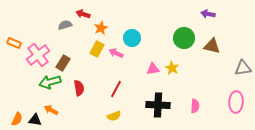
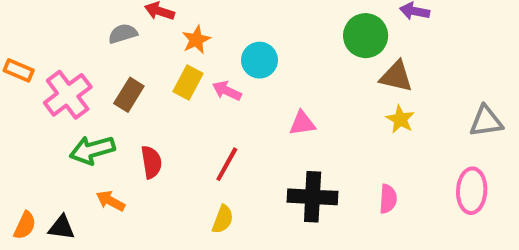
green circle: (184, 38) -> (366, 36), moved
brown triangle: (212, 46) -> (396, 76), moved
brown rectangle: (63, 63) -> (129, 95), moved
yellow star: (172, 68) -> (400, 119), moved
orange arrow: (51, 110) -> (111, 201), moved
yellow semicircle: (114, 116) -> (223, 219), turned -48

